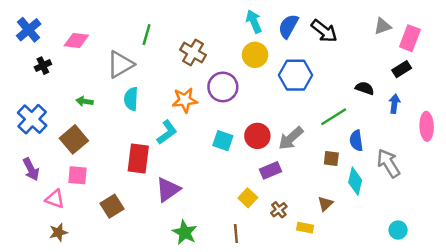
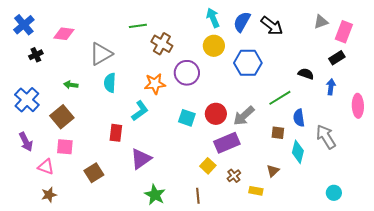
green line: (147, 35) -> (138, 26), moved, turned 66
red rectangle: (138, 158) -> (116, 133), size x0.7
purple rectangle: (271, 170) -> (227, 143), size x1.4

